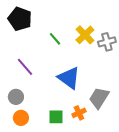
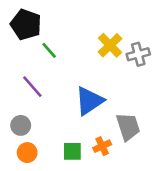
green line: (55, 39) -> (49, 50), moved
blue triangle: (69, 78) -> (89, 101), turned 50
gray trapezoid: (99, 98) -> (128, 127), turned 130

